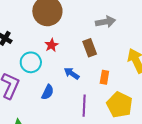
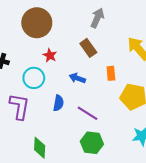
gray arrow: (106, 22) -> (97, 18), turned -42
purple line: (84, 106) -> (88, 113), moved, turned -45

